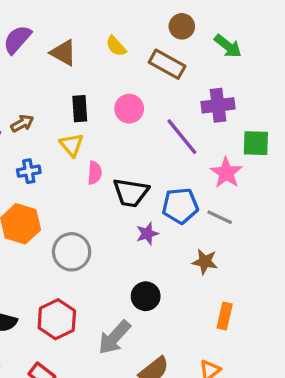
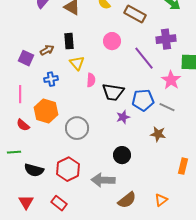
black rectangle: (80, 109) -> (69, 41), moved
orange rectangle: (225, 316) -> (183, 166), moved
gray arrow: (114, 337) -> (103, 180), turned 50

